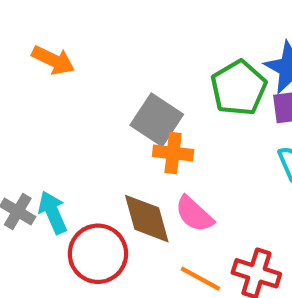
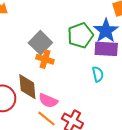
pink semicircle: (194, 214) -> (48, 101), moved, turned -30

